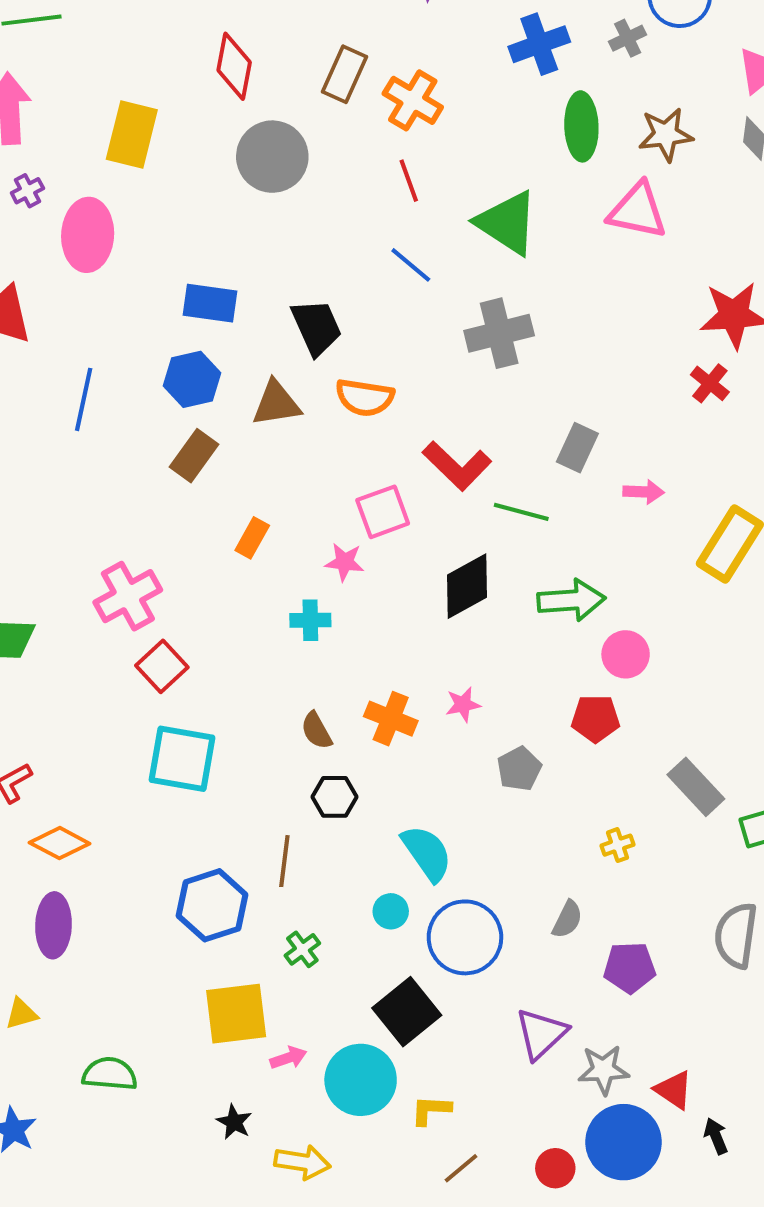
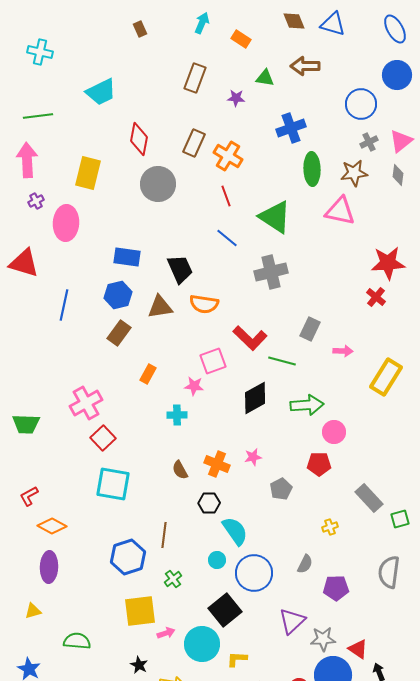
gray cross: (628, 38) -> (369, 142), moved
black hexagon: (335, 797) -> (209, 503), moved

